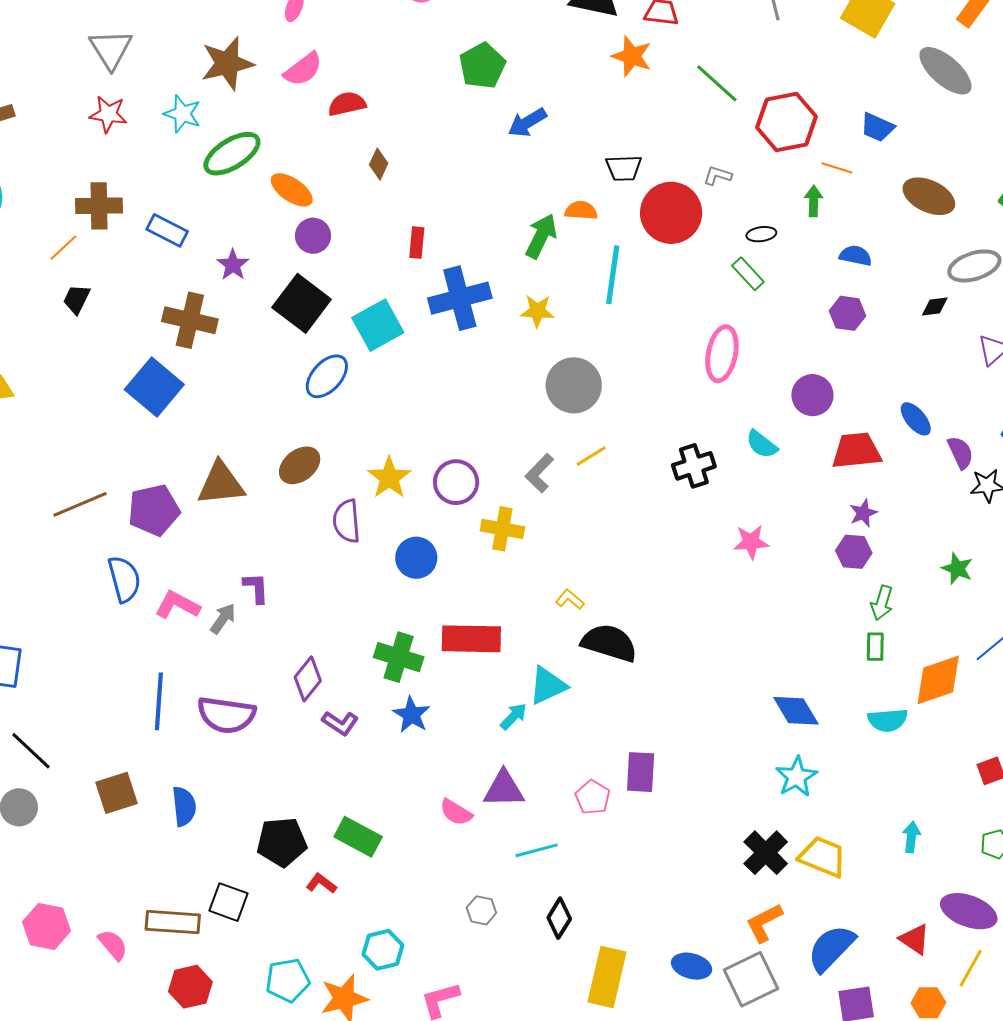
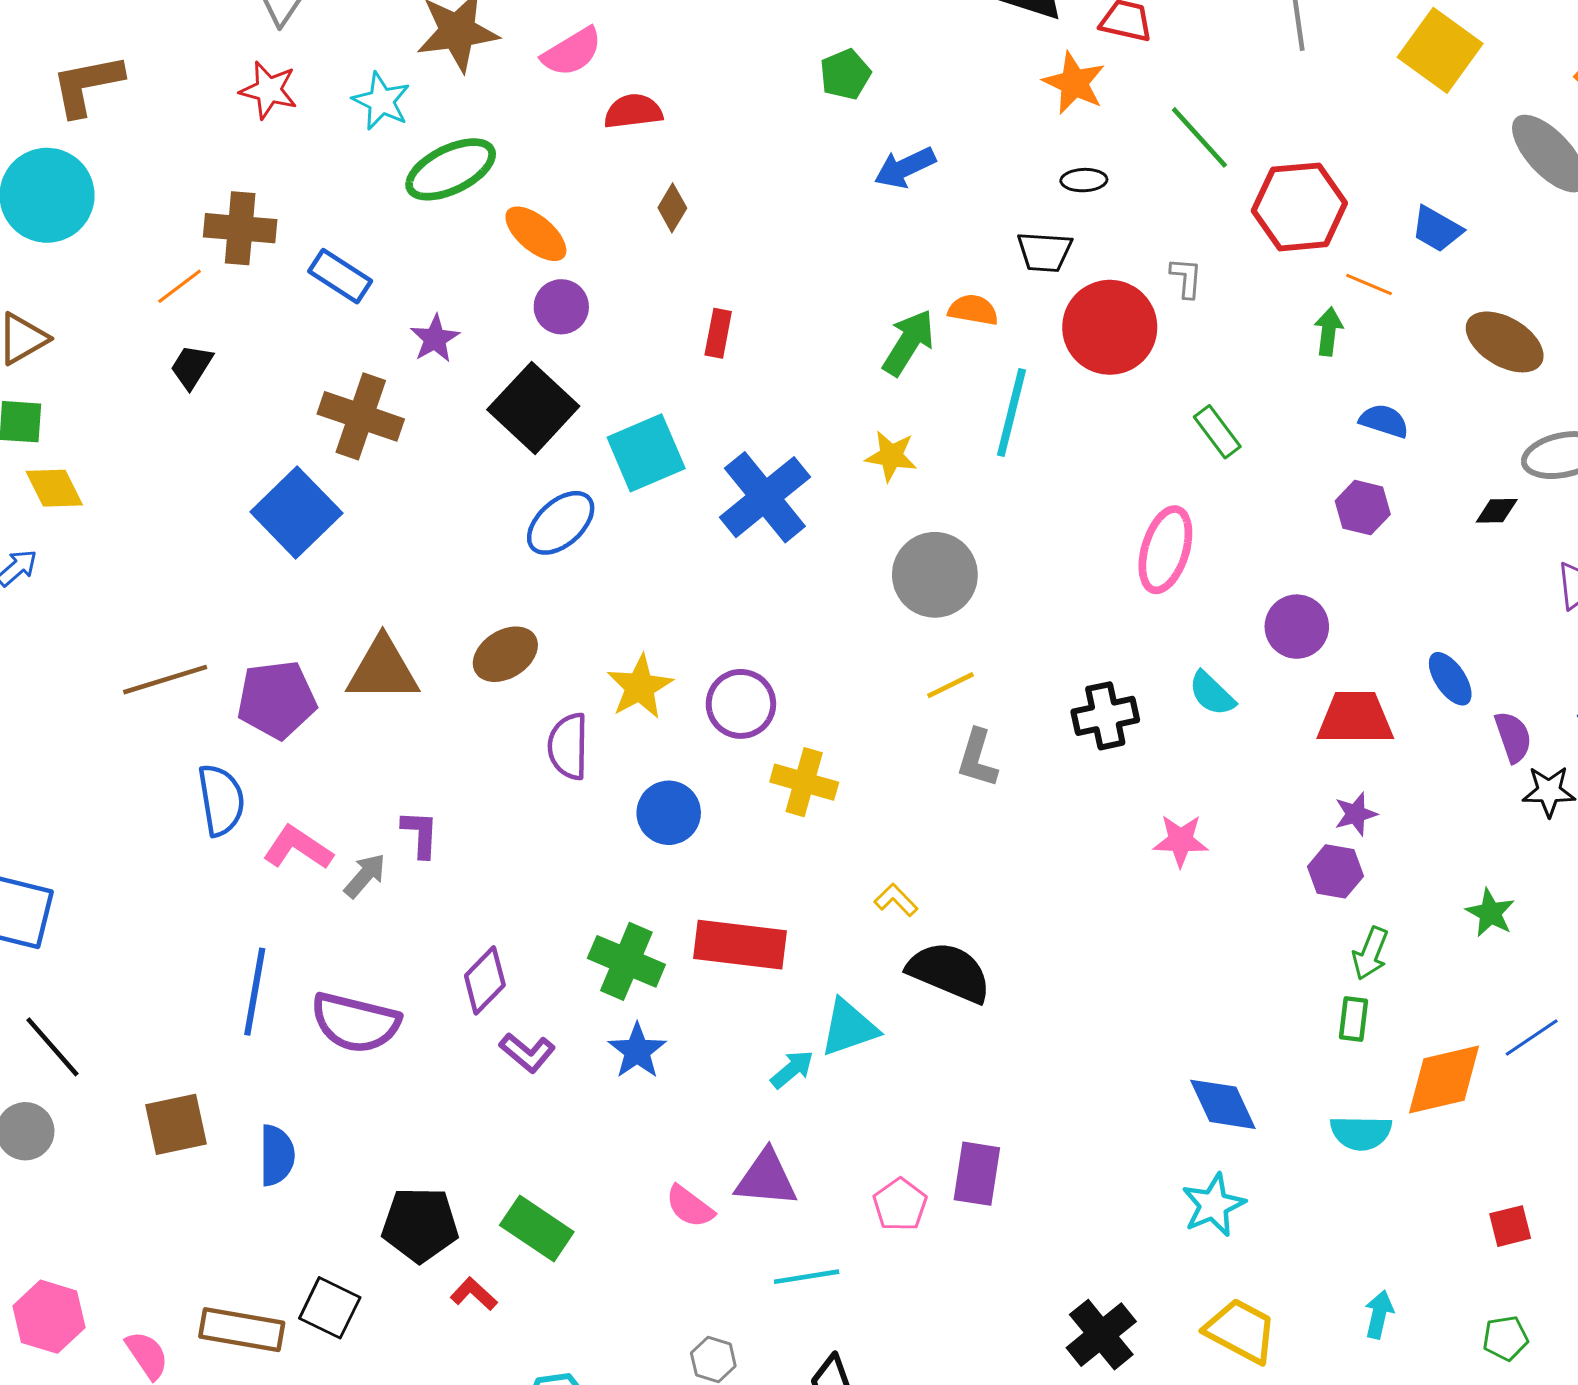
green pentagon: (482, 66) -> (845, 74), size x0.7
gray L-shape: (717, 175) -> (1186, 278), turned 72
black ellipse: (761, 234) -> (1084, 180), moved
blue cross: (460, 298) -> (765, 497), moved, turned -30
gray L-shape: (539, 473) -> (977, 758), moved, turned -33
black cross: (766, 853) -> (1101, 1335), moved

